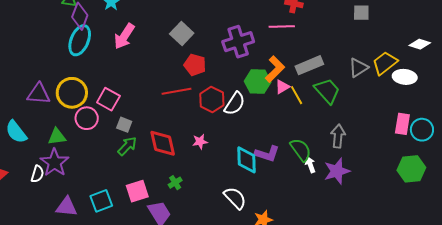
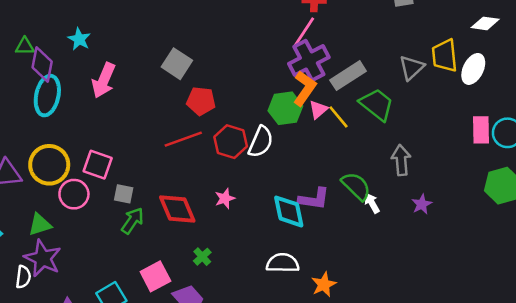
pink line: (282, 27) -> (304, 32), turned -45
purple cross: (238, 42) -> (309, 60), moved
yellow trapezoid: (385, 63) -> (445, 56), turned -48
white ellipse: (405, 77) -> (473, 69), turned -60
purple star: (337, 171) -> (422, 204), moved, size x0.6
white semicircle: (235, 198) -> (283, 263), turned -35

